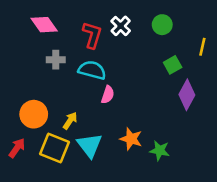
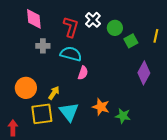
pink diamond: (44, 25) -> (34, 19), turned 30
green circle: (162, 25) -> (115, 28), moved
green square: (173, 65) -> (131, 41), moved
red arrow: (17, 148) -> (13, 128), moved, turned -35
yellow square: (54, 148) -> (42, 114), turned -30

